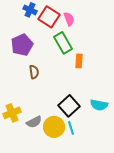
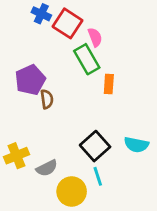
pink semicircle: (69, 19) -> (95, 37), moved
purple pentagon: (22, 45) -> (30, 80), moved
yellow circle: (54, 127) -> (72, 191), moved

